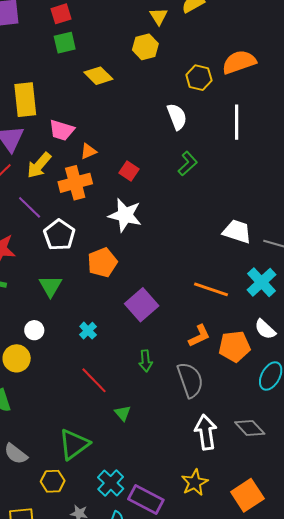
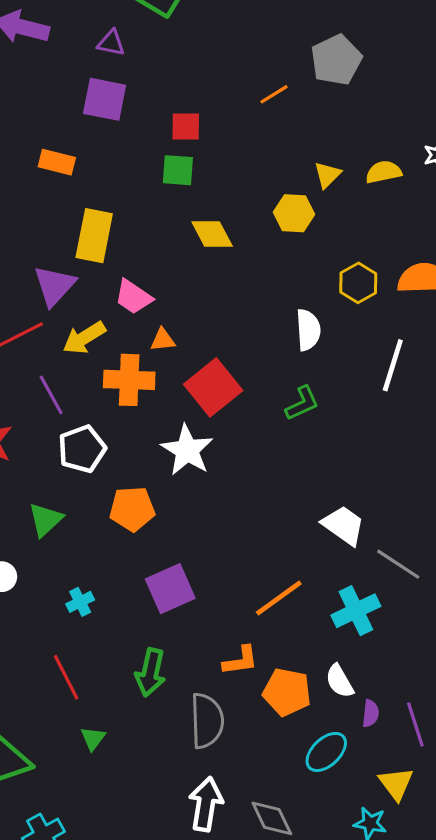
red square: (129, 171) -> (213, 387), size x1.8
orange line: (211, 289) -> (279, 598), turned -72
green arrow: (146, 361) -> (150, 672), size x1.4

